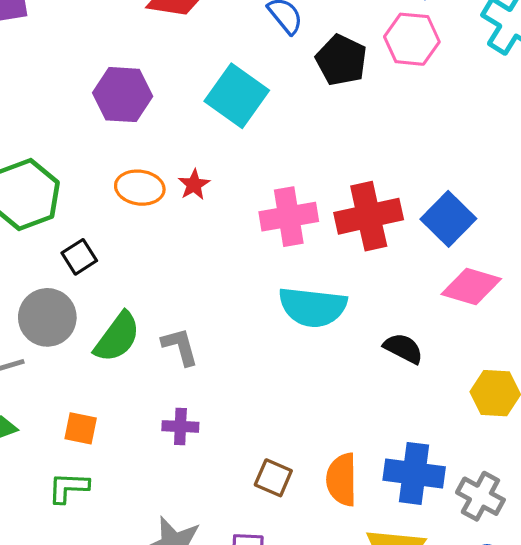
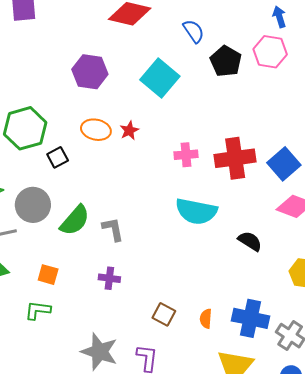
pink cross: (289, 217) -> (186, 155), size x0.7
black square: (79, 257) -> (58, 157), moved
orange semicircle: (342, 480) -> (206, 319), size x0.6

